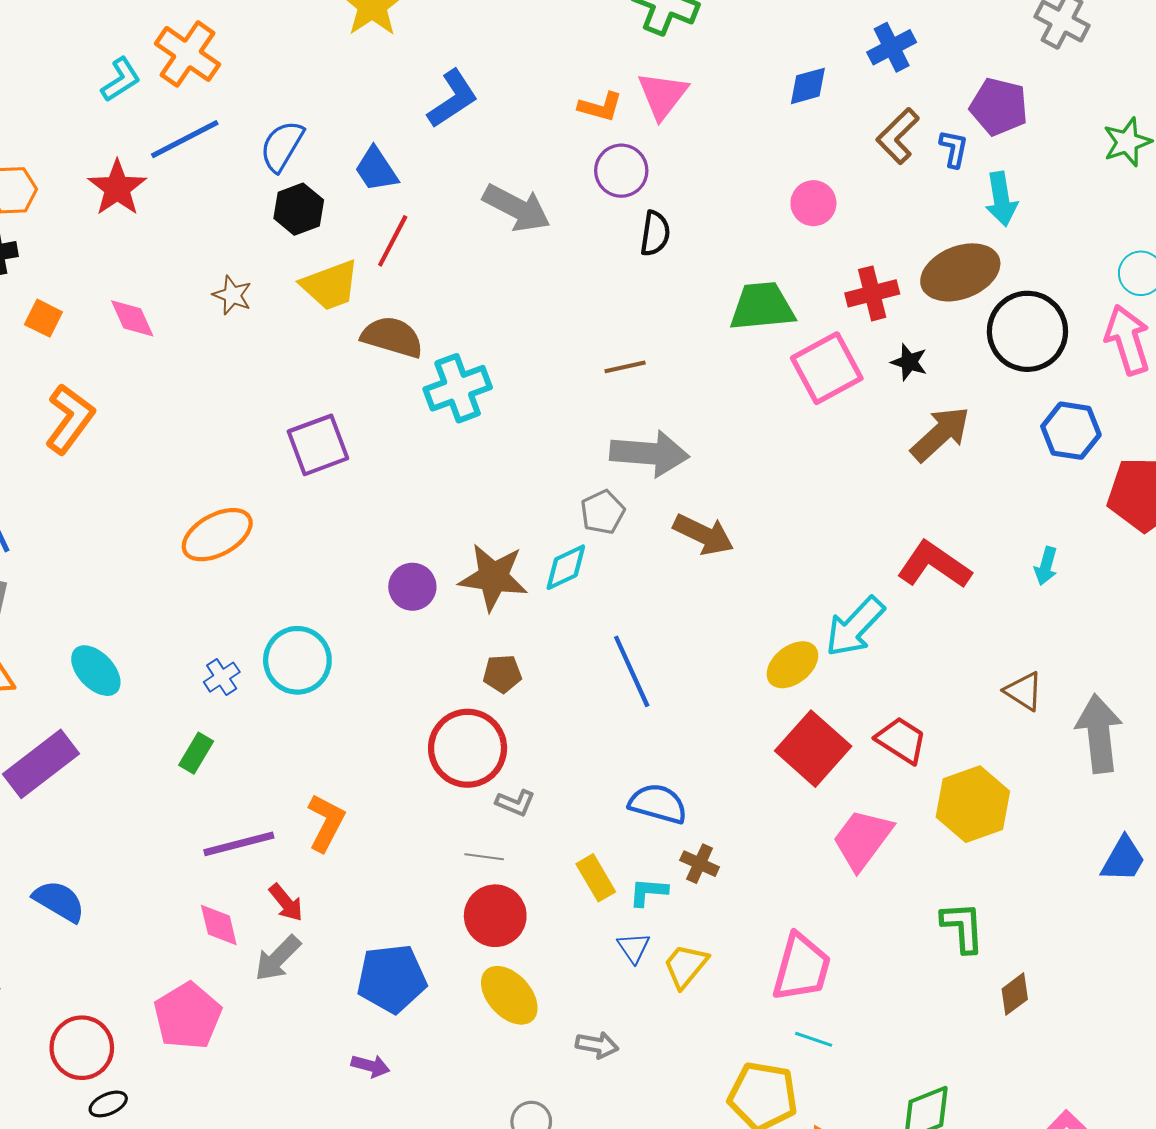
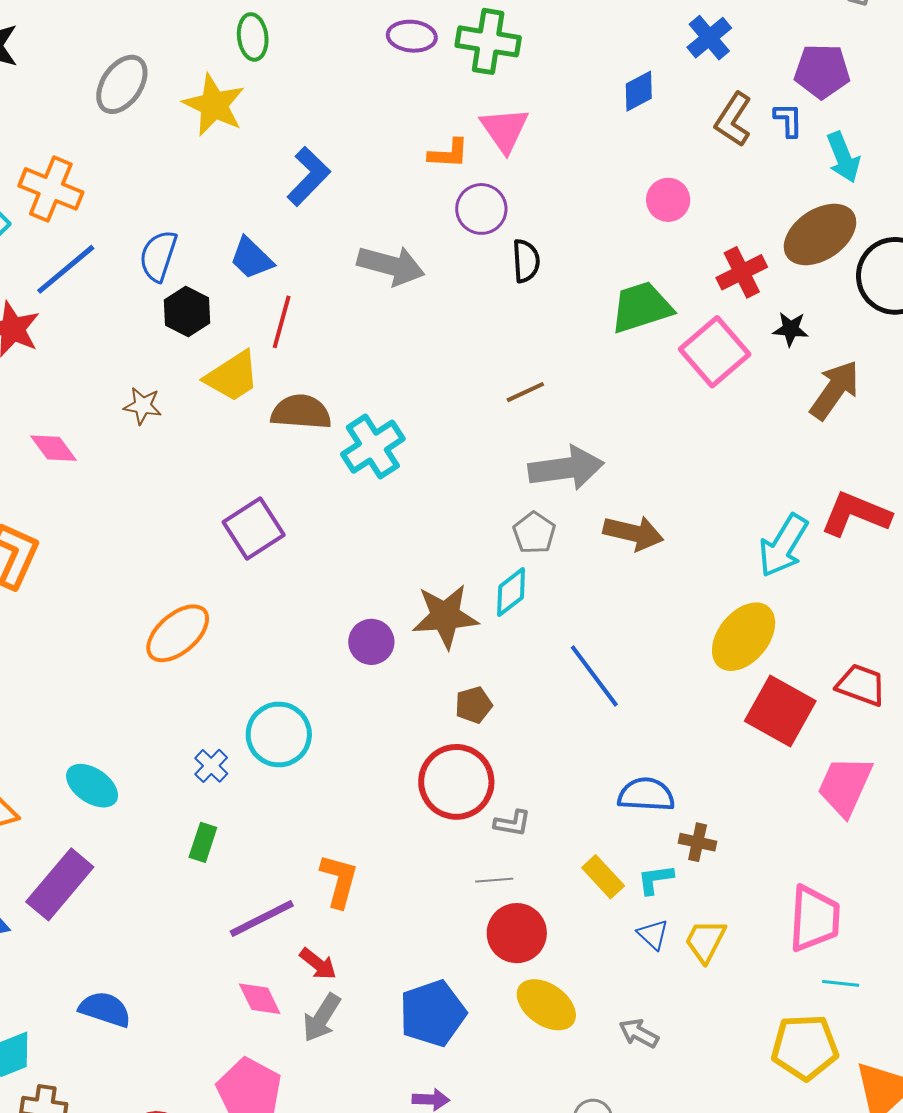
cyan arrow: (855, 627) -> (783, 546), moved
yellow ellipse: (792, 665) -> (744, 637), size x1.4
gray arrow: (597, 1045) -> (639, 1033), turned -150

